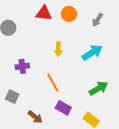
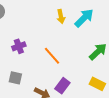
yellow arrow: (58, 49) -> (61, 16), moved
purple rectangle: (63, 108) -> (62, 86), moved, turned -70

